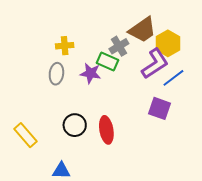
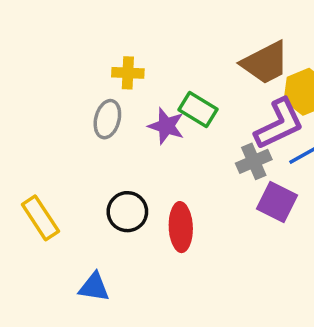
gray cross: (119, 46) -> (254, 161), moved

